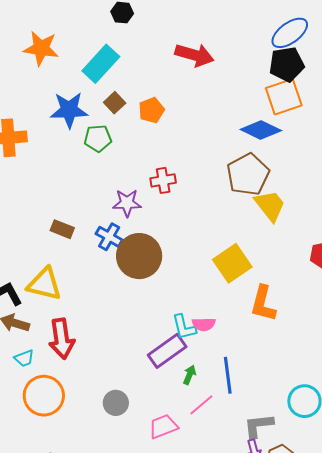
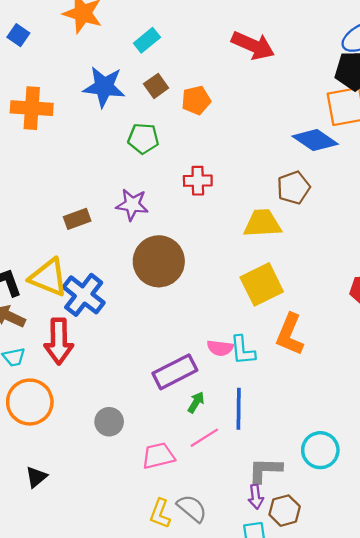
cyan rectangle: (101, 64) -> (147, 40), size x0.6
green pentagon: (98, 138) -> (143, 138), moved
brown pentagon: (248, 174) -> (294, 188), size x0.7
purple star: (127, 203) -> (132, 205), moved
yellow trapezoid: (270, 206) -> (262, 223), moved, turned -63
brown rectangle: (62, 229) -> (77, 219), turned -50
blue cross: (109, 237) -> (84, 295), moved, size x1.4
cyan L-shape: (184, 327) -> (243, 350), moved

